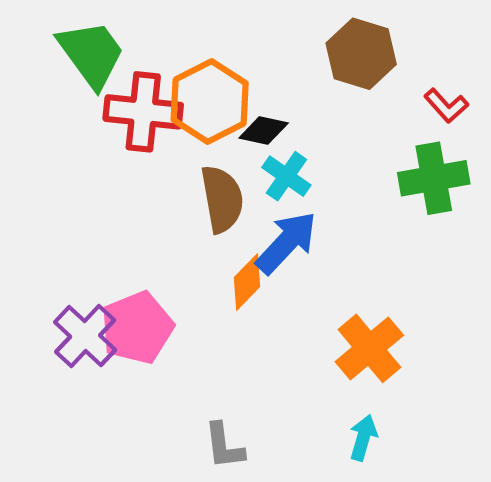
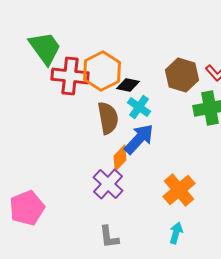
brown hexagon: (361, 54) -> (182, 75), moved
pink pentagon: (137, 328) -> (27, 208), moved
purple cross: (85, 336) -> (108, 184), moved

